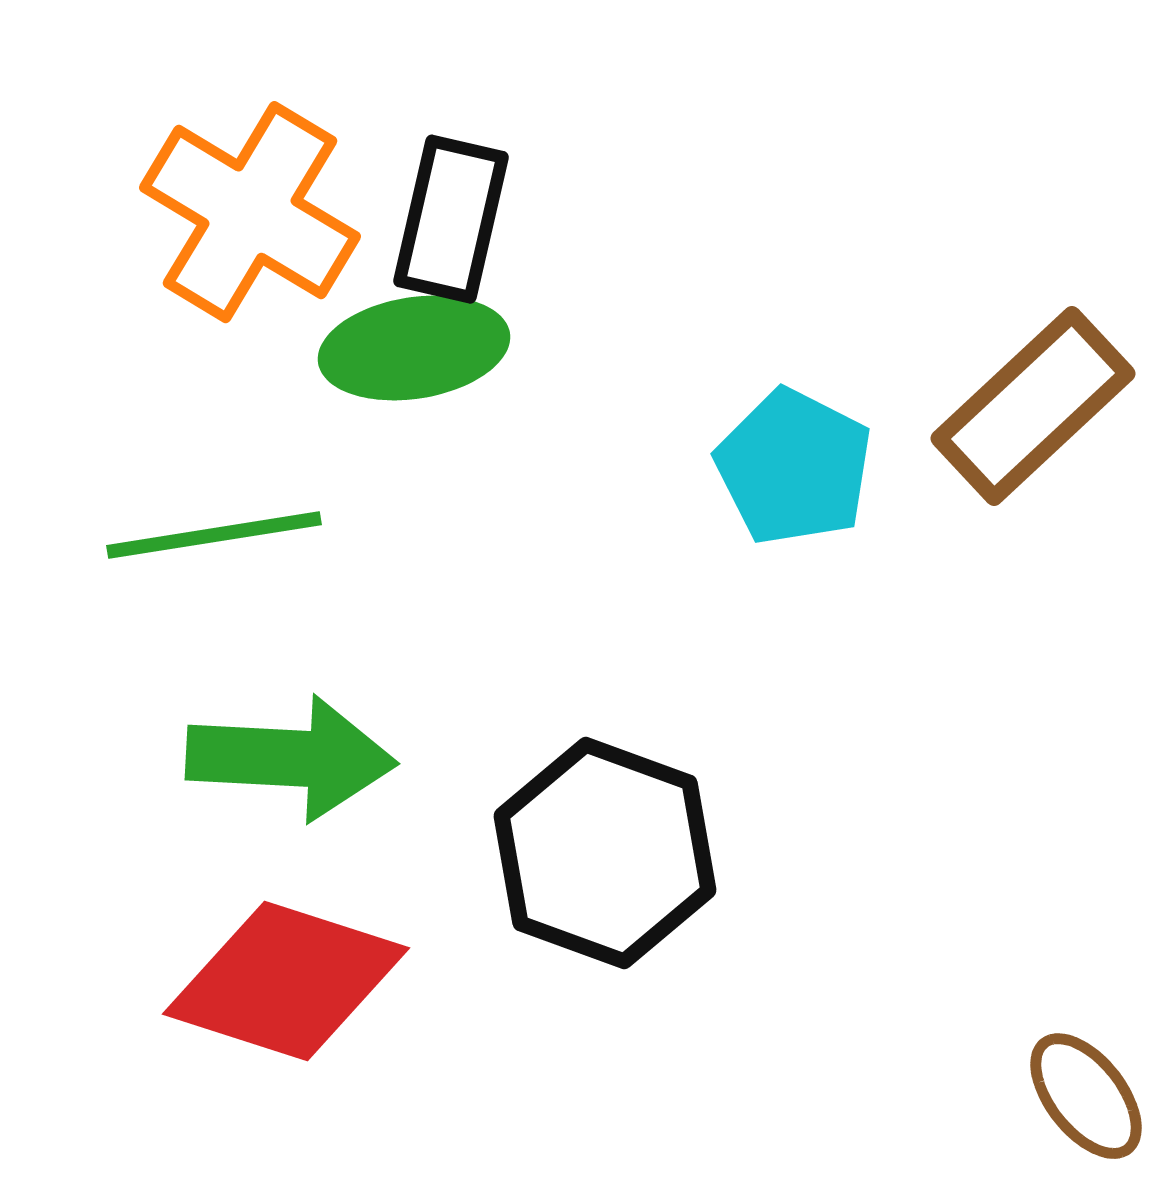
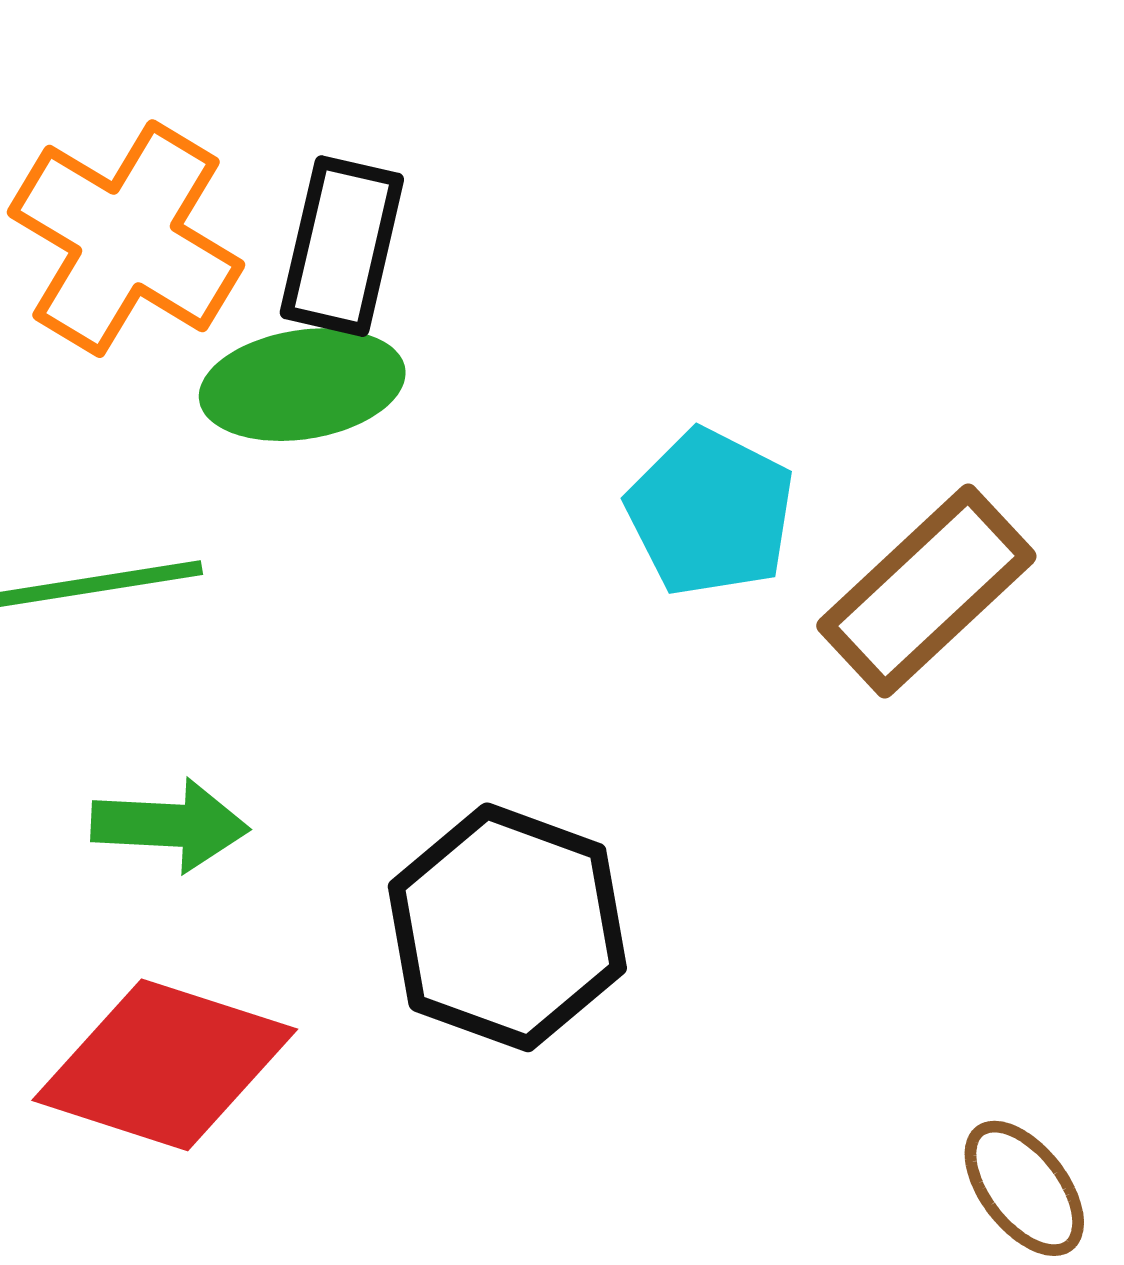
brown rectangle: (1033, 406) -> (926, 591), moved
green arrow: (291, 758) -> (170, 825), size x0.7

